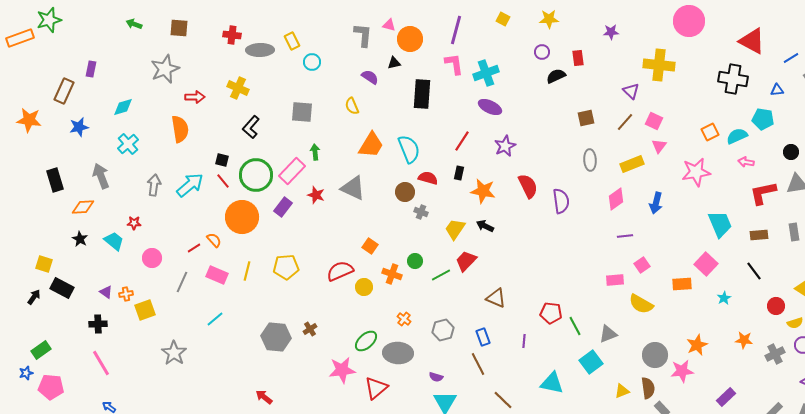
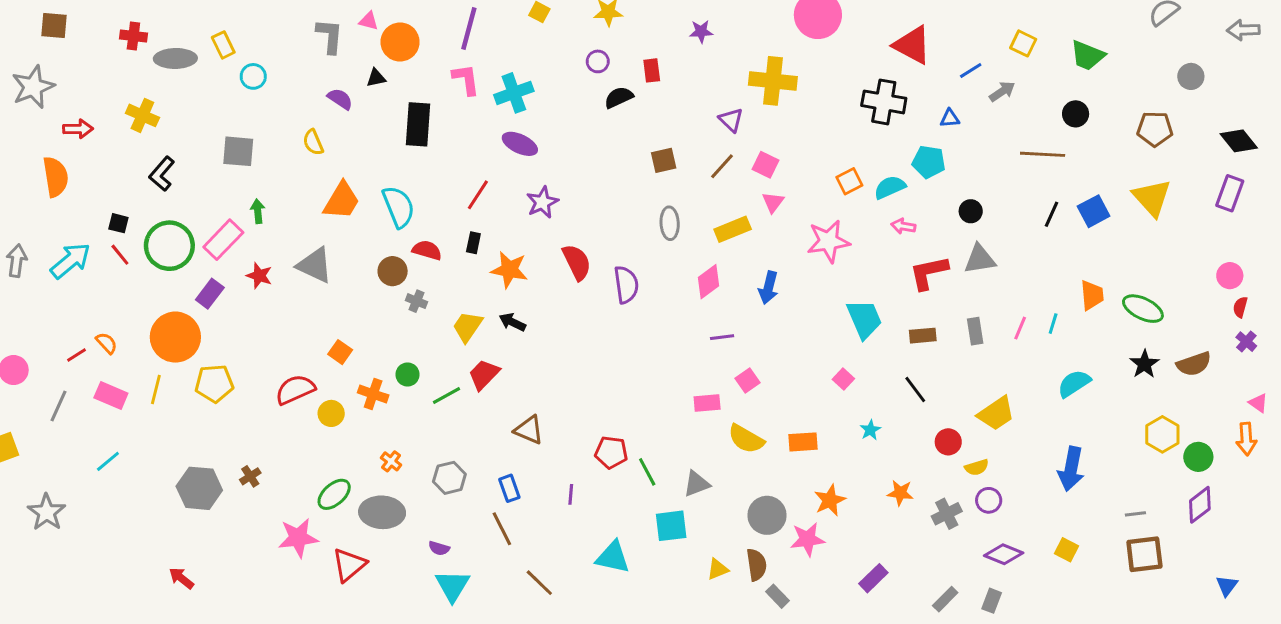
orange circle: (242, 217) -> (175, 337), moved
pink square: (706, 264) -> (843, 379), size x0.6
orange rectangle: (682, 284) -> (803, 442), moved
cyan square: (591, 362) -> (671, 526), turned 30

